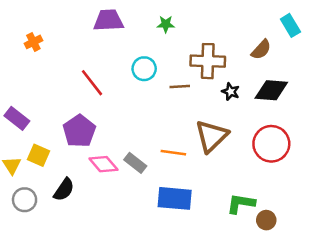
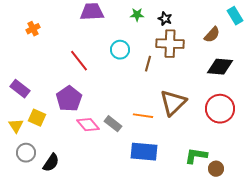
brown line: (180, 87) -> (148, 64), turned -70
black star: (231, 92) -> (165, 19), moved
black semicircle: (64, 190) -> (51, 163), moved

